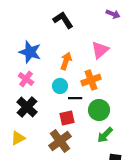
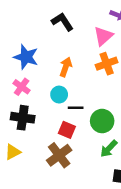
pink triangle: (100, 50) -> (103, 36), moved
orange cross: (91, 80) -> (107, 64), moved
black cross: (27, 107) -> (23, 118), turned -35
red square: (67, 118) -> (67, 130), turned 35

